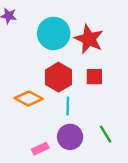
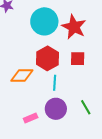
orange diamond: (29, 98) -> (22, 76), turned -30

